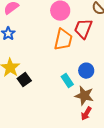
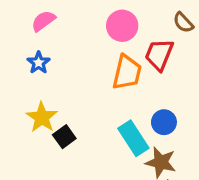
cyan rectangle: (67, 81) -> (133, 138), size x1.5

